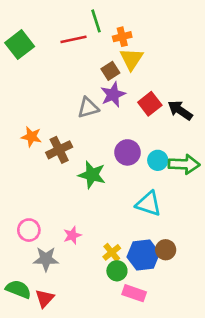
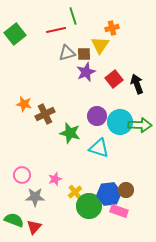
orange cross: (122, 37) -> (112, 28), moved
brown square: (110, 71) -> (84, 54), turned 32
gray triangle: (88, 108) -> (67, 53), moved
black arrow: (180, 110) -> (137, 84), turned 36
cyan circle: (158, 160) -> (120, 122), size x1.6
cyan triangle: (149, 204) -> (99, 148), moved
yellow cross: (112, 252) -> (75, 192), moved
green circle: (117, 271) -> (89, 206), size x1.6
pink rectangle: (134, 293) -> (119, 211), moved

